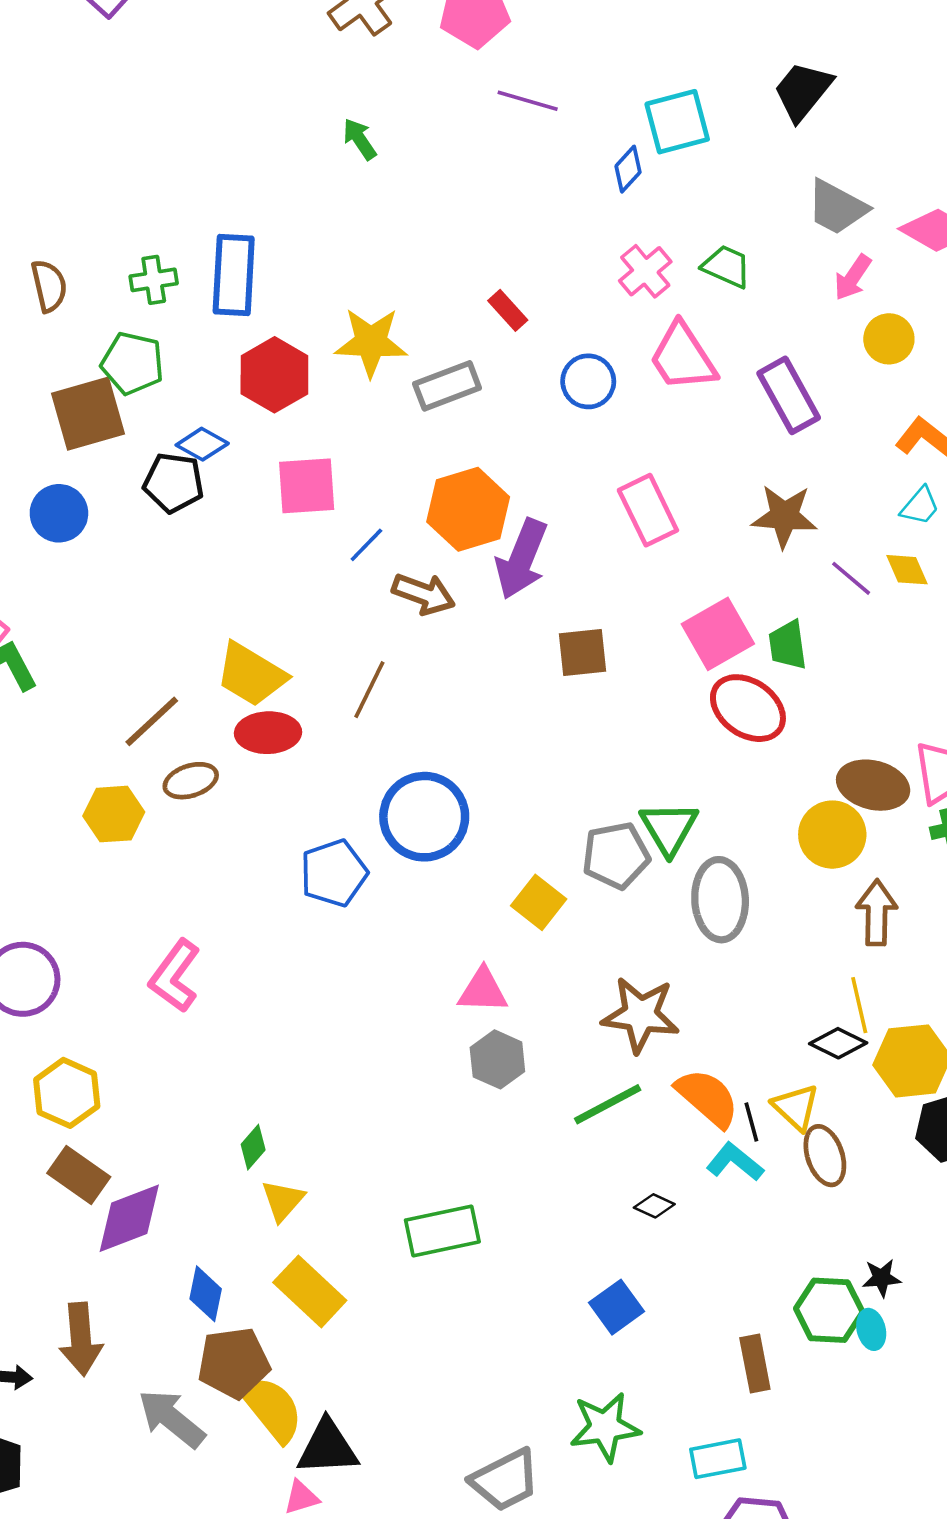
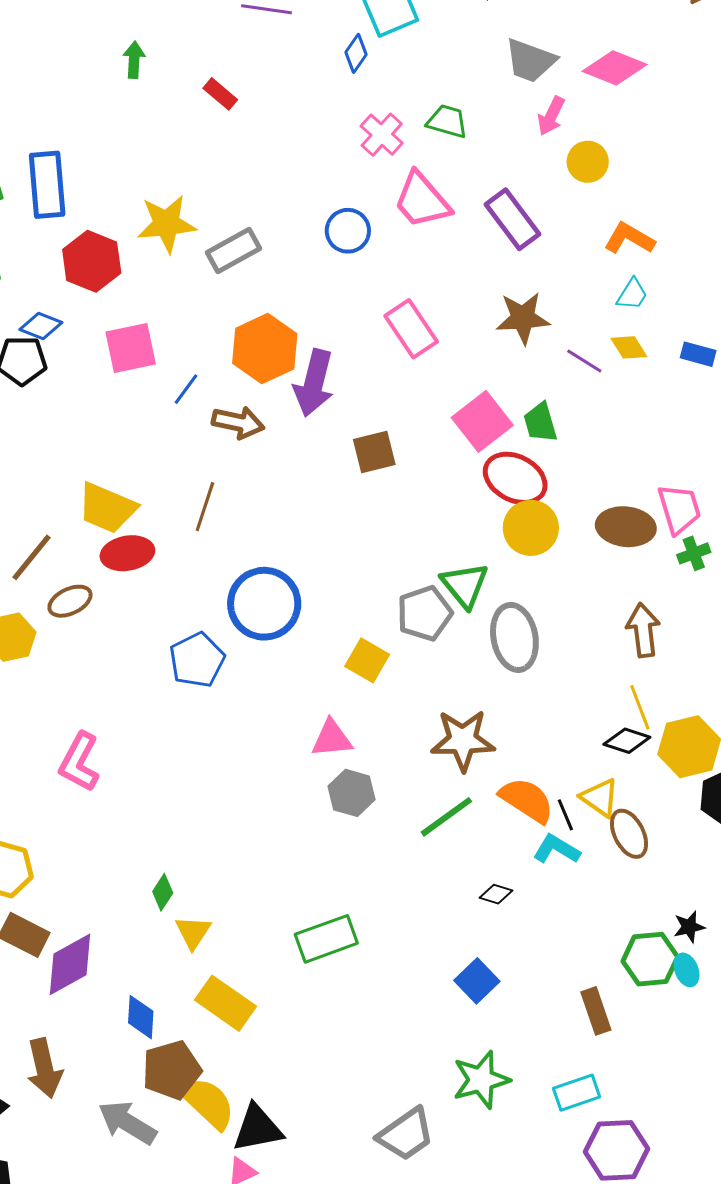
green arrow: (360, 139) -> (134, 60), turned 45
red rectangle: (508, 310) -> (220, 94), moved
yellow circle: (832, 835) -> (531, 528), moved

